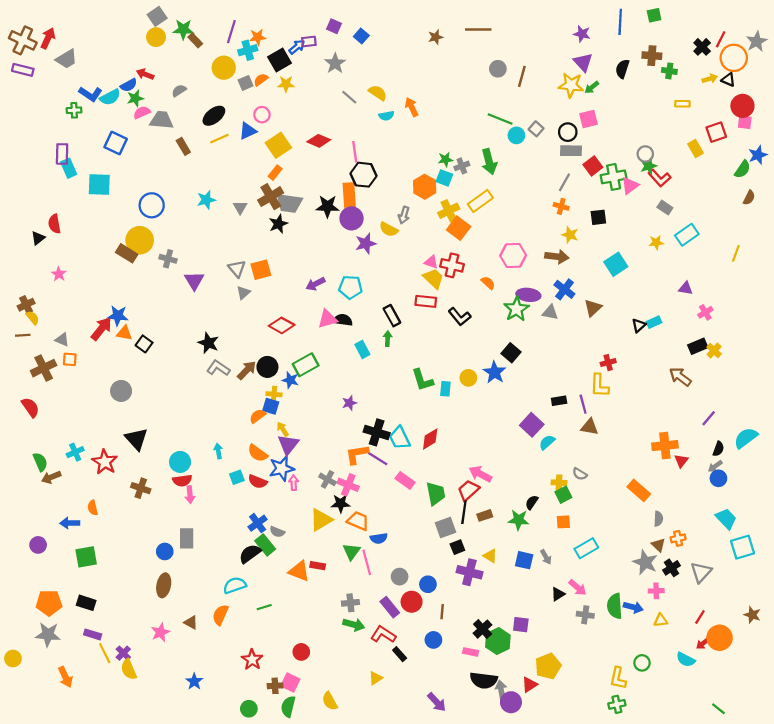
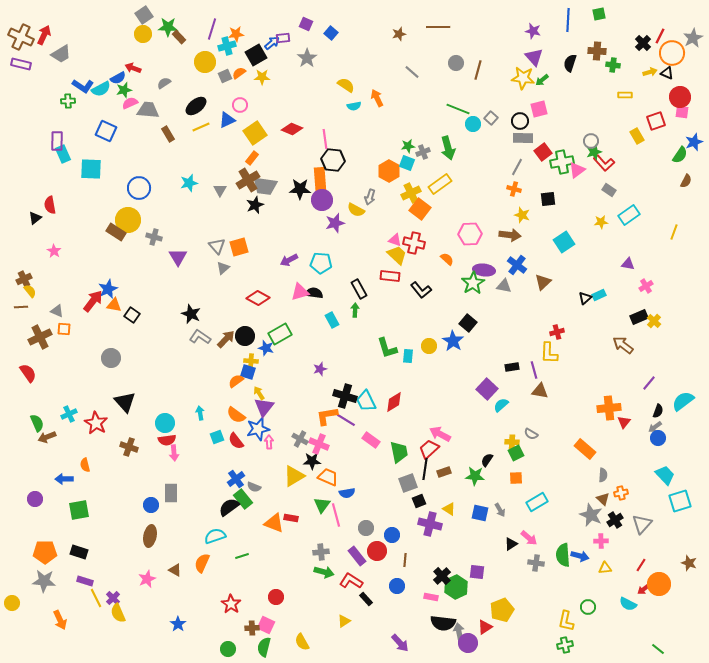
gray line: (349, 97) -> (412, 72), moved
blue star: (118, 316) -> (108, 289), turned -30
red semicircle: (258, 482) -> (236, 441), turned 30

